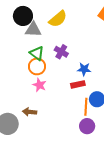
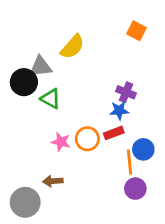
black circle: (23, 16) -> (24, 82), moved
purple cross: (61, 52) -> (126, 92), moved
orange circle: (37, 66) -> (87, 139), moved

